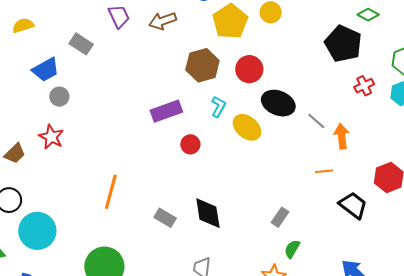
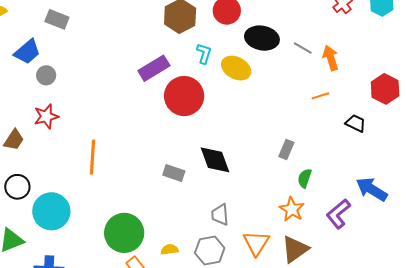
red star: (51, 137) -> (46, 116), turned -30
red circle: (190, 144) -> (184, 96), size x2.0
orange line: (111, 192) -> (92, 157), moved
black trapezoid: (353, 205) -> (356, 123), size x0.7

